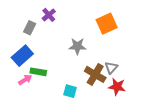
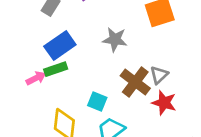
blue rectangle: (22, 56) -> (60, 45), moved
green rectangle: (38, 72) -> (56, 69), turned -35

